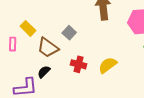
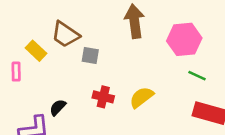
gray square: (69, 33) -> (90, 55), turned -32
brown trapezoid: (48, 48) -> (65, 34), moved

